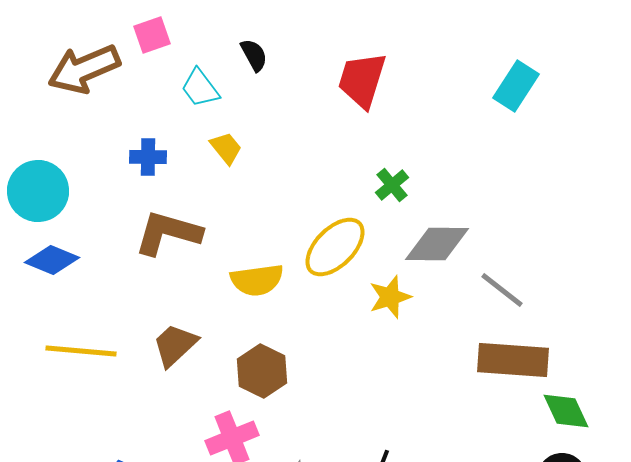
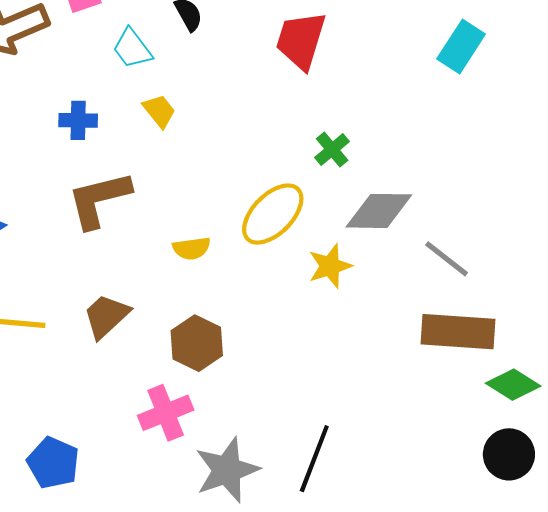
brown L-shape: (168, 233) -> (99, 199), turned -30
yellow semicircle: (257, 280) -> (192, 248), size x0.7
green diamond: (566, 411) -> (513, 385), turned -33

